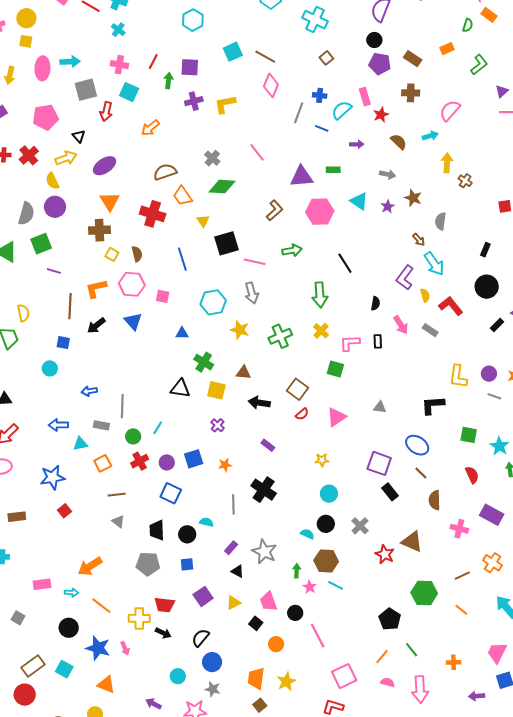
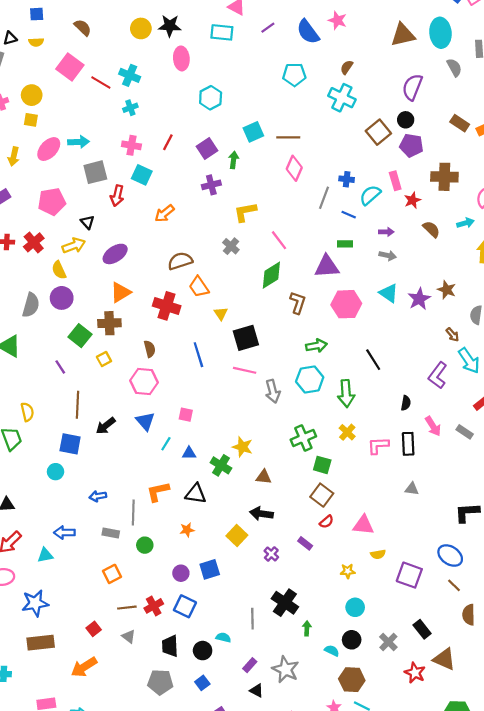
cyan cross: (118, 30) -> (130, 108), turned 32
brown line: (265, 57) -> (288, 137), turned -30
brown square: (326, 58) -> (378, 132), moved, size x1.6
brown rectangle: (413, 59) -> (460, 123), moved
purple square: (190, 67) -> (207, 149), turned -36
pink ellipse: (42, 68) -> (49, 149), turned 40
green arrow: (168, 81) -> (234, 160), moved
brown cross: (411, 93) -> (444, 177), size x1.4
yellow L-shape: (225, 104) -> (245, 212), moved
green rectangle: (333, 170) -> (345, 244), moved
gray arrow: (388, 174) -> (388, 255), moved
green diamond: (222, 187) -> (271, 275), moved, turned -36
orange triangle: (110, 201) -> (121, 292), turned 30
purple star: (388, 206) -> (419, 299), size x1.5
brown L-shape: (275, 210) -> (298, 303), turned -30
green square: (41, 244) -> (80, 336), moved, turned -30
yellow square: (112, 254) -> (104, 359), moved, turned 32
pink line: (255, 262) -> (245, 370), moved
purple line: (54, 271) -> (60, 367), turned 40
orange L-shape: (96, 288) -> (158, 492), moved
yellow semicircle: (425, 295) -> (378, 554), moved, turned 96
pink square: (163, 296) -> (186, 415), moved
cyan hexagon: (213, 302) -> (310, 379), moved
yellow star: (240, 330) -> (243, 447), moved
blue triangle: (182, 333) -> (189, 453), moved
black rectangle: (378, 341) -> (408, 444), size x1.5
blue square: (63, 343) -> (70, 444), size x1.5
green square: (335, 369) -> (322, 465), moved
yellow square: (216, 390) -> (237, 536), moved, turned 30
black arrow: (259, 403) -> (261, 514), moved
gray triangle: (380, 407) -> (412, 489), moved
pink triangle: (336, 417) -> (363, 525), turned 40
purple cross: (218, 425) -> (271, 554), moved
cyan line: (158, 428) -> (166, 444), moved
cyan triangle: (80, 444) -> (45, 555), moved
purple rectangle: (268, 445) -> (305, 543), moved
red cross: (140, 461) -> (154, 606), moved
orange star: (225, 465) -> (187, 530), moved
blue star: (52, 477) -> (35, 603), moved
black rectangle: (390, 492) -> (422, 629), moved
red square: (65, 511) -> (94, 629), moved
brown rectangle: (17, 517) -> (41, 643), moved, size x1.4
blue square: (187, 564) -> (202, 683), turned -32
orange arrow: (90, 566) -> (84, 667), moved
green arrow: (297, 571) -> (307, 628), moved

